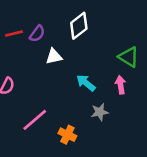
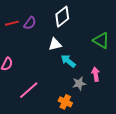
white triangle: (54, 57) -> (55, 44), moved
pink arrow: (121, 85) -> (96, 74), moved
orange cross: (67, 135) -> (65, 102), moved

